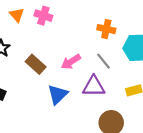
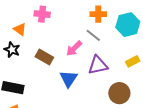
orange triangle: (17, 15) -> (20, 29), moved
gray line: (104, 61) -> (93, 35), moved

